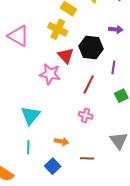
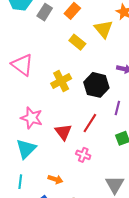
yellow cross: (58, 29) -> (61, 81), moved, turned 30
red triangle: (66, 56) -> (63, 132), moved
pink star: (50, 74) -> (32, 118), moved

